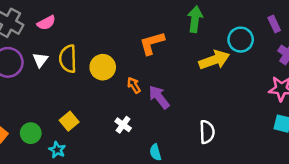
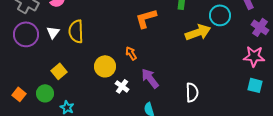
yellow circle: (103, 67) -> (105, 66), moved
purple arrow: (159, 97) -> (150, 78), moved
yellow square: (69, 121) -> (59, 71), moved

